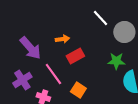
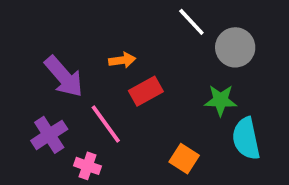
orange square: (78, 90) -> (184, 159), moved

